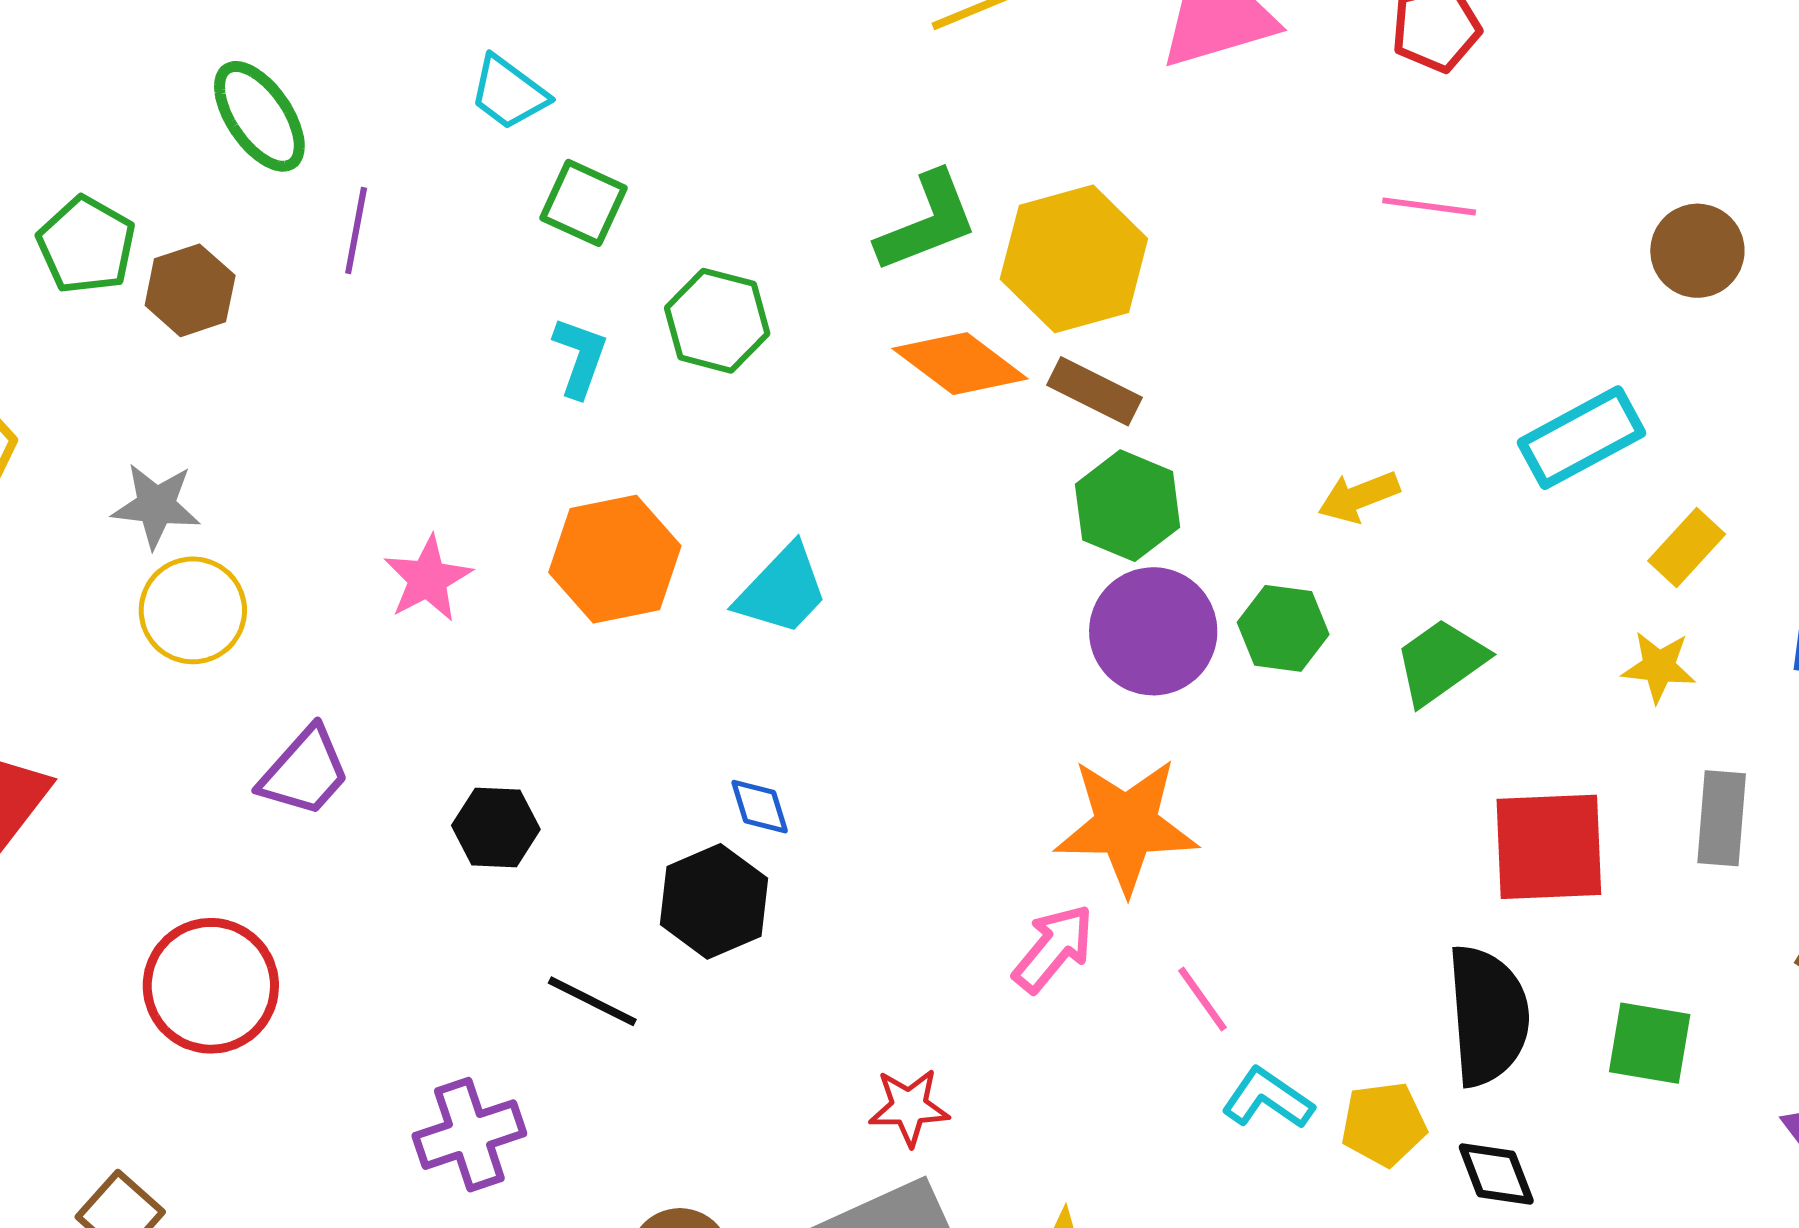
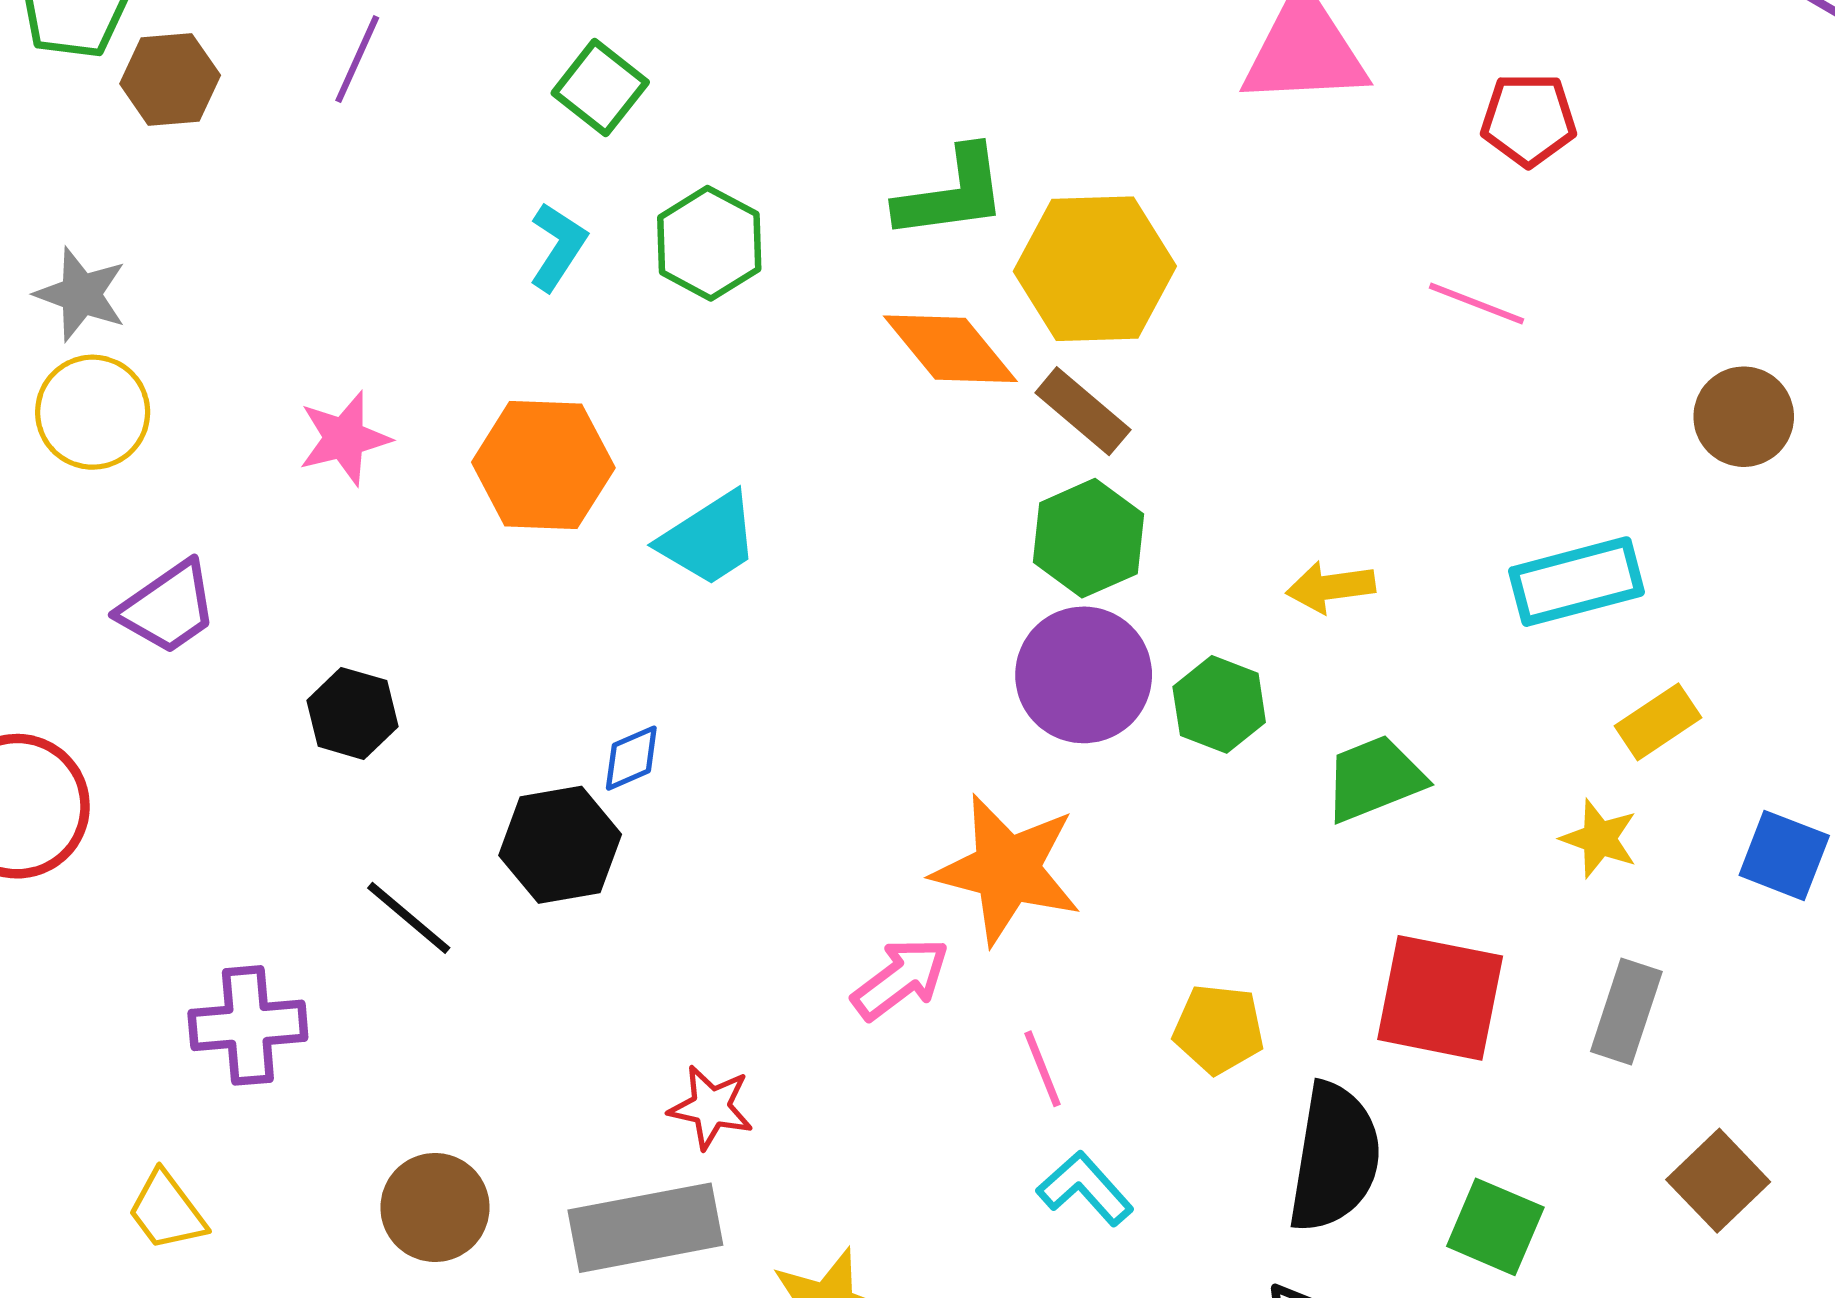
blue diamond: (760, 807) -> (631, 758), turned 70
yellow pentagon: (1384, 1124) -> (1219, 1029), moved

